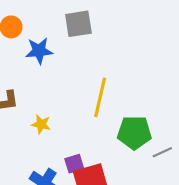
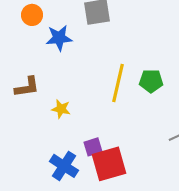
green pentagon: (134, 133) -> (151, 81), moved, size x0.7

